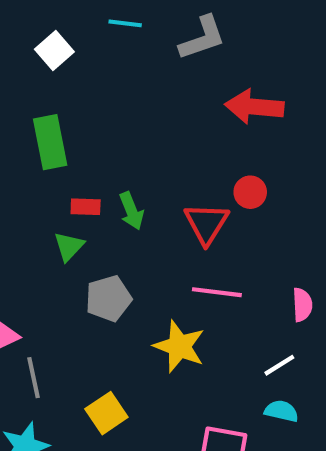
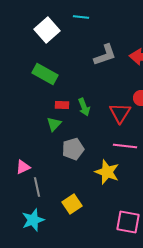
gray L-shape: (202, 38) -> (105, 55), moved
white square: (54, 50) -> (47, 30), size x1.4
green rectangle: (50, 142) -> (45, 74), turned -50

